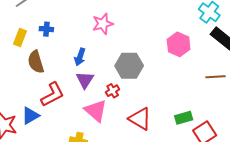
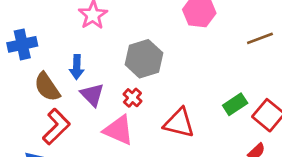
blue cross: (46, 29) -> (22, 44), size x1.5
brown semicircle: (36, 62) -> (47, 87), moved

